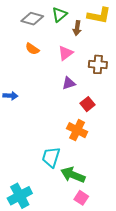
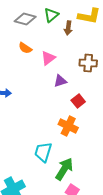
pink triangle: (66, 53) -> (48, 58), moved
green arrow: (73, 175) -> (64, 169), turned 100

